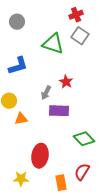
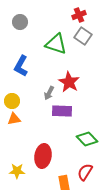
blue L-shape: (18, 66) -> (21, 66), turned 135
red star: (66, 82) -> (69, 82), size x1.5
orange triangle: (21, 119) -> (14, 119), moved
yellow star: (21, 179) -> (17, 171), moved

